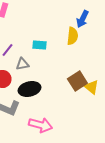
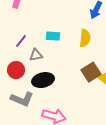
yellow semicircle: (72, 36) -> (85, 38), moved

